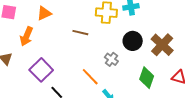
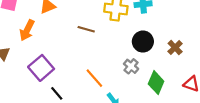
brown cross: (162, 45) -> (175, 47), size x0.6
gray cross: (111, 59) -> (131, 66), moved

